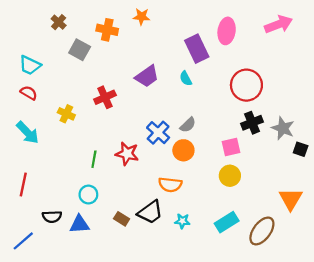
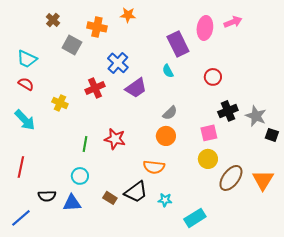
pink arrow: (279, 24) -> (233, 22), moved, size x0.7
purple trapezoid: (147, 76) -> (136, 88), moved
red circle: (246, 85) -> (213, 77), moved, size x0.6
blue cross: (158, 133) -> (118, 63), moved
cyan rectangle: (227, 222) -> (195, 218), moved
brown ellipse: (262, 231) -> (231, 178), moved

